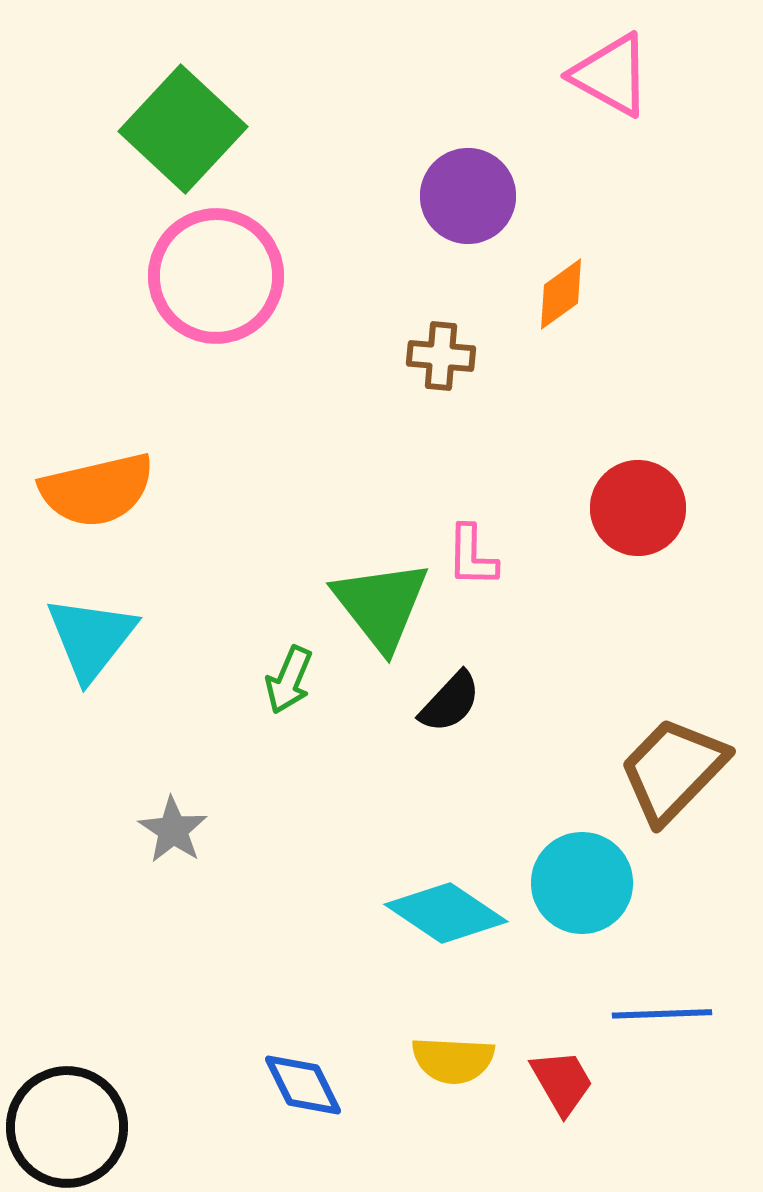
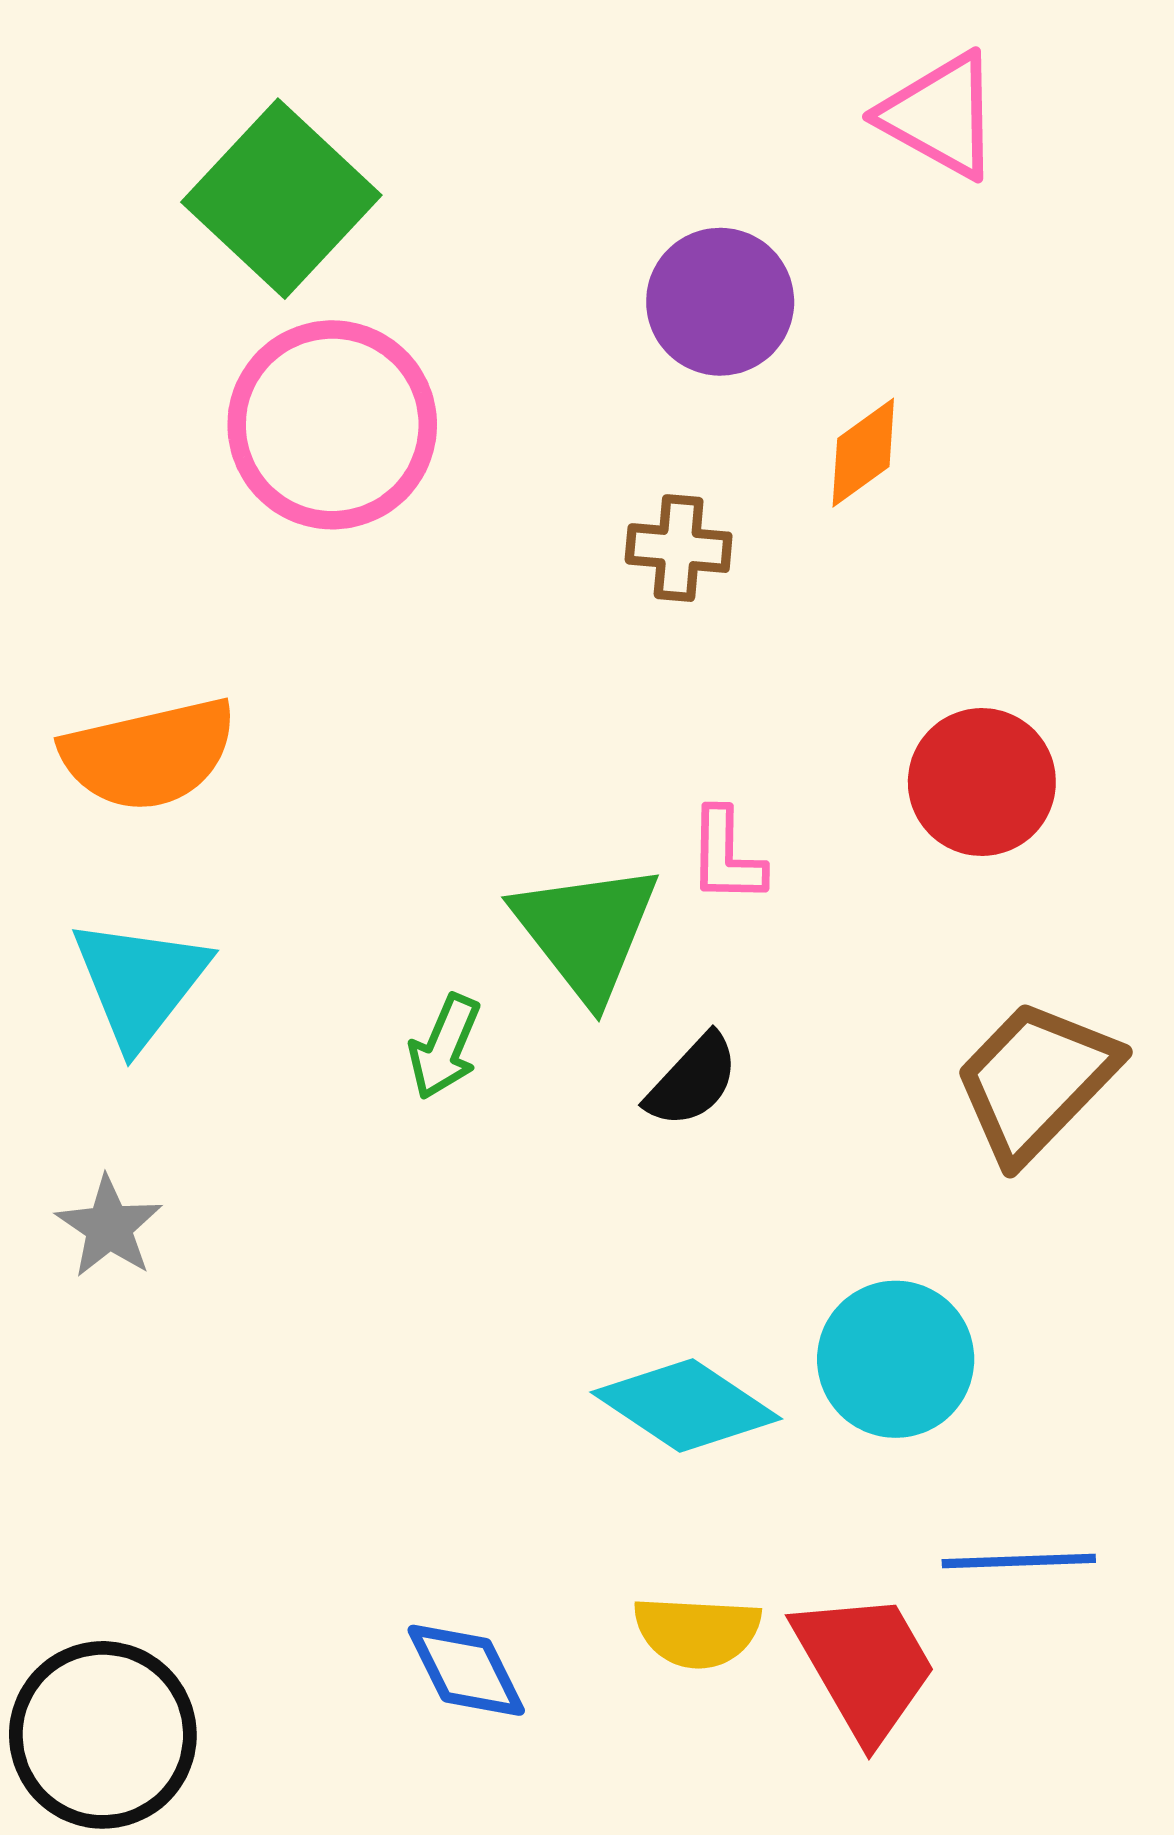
brown trapezoid: (673, 770) -> (1036, 1081), moved
gray star: (173, 830) -> (109, 1227), moved
red trapezoid: (562, 1082) -> (865, 1666), size x1.5

